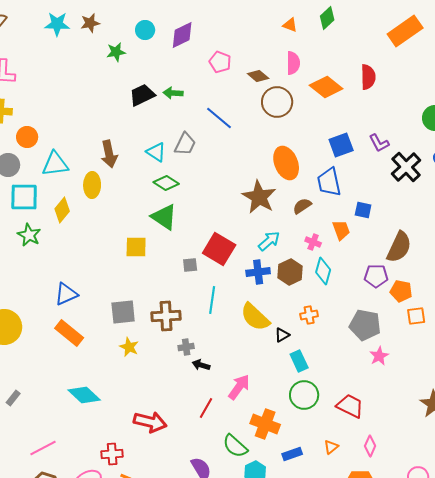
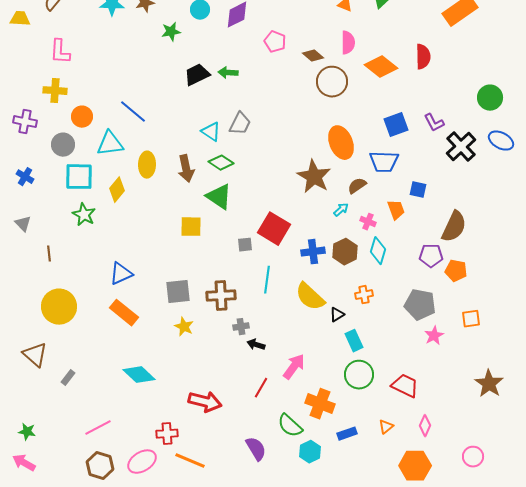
blue line: (219, 118) -> (133, 112), moved
brown arrow: (109, 154) -> (186, 169), moved
blue trapezoid: (329, 182) -> (384, 162), turned -76
cyan arrow: (269, 241) -> (341, 210), moved, size x0.7
orange square: (416, 316) -> (471, 319), moved

